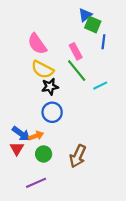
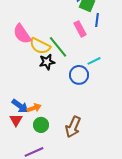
pink semicircle: (37, 44) -> (22, 34), moved
pink rectangle: (76, 51) -> (80, 29), moved
green line: (77, 71) -> (58, 47), moved
blue circle: (52, 112) -> (79, 75), moved

